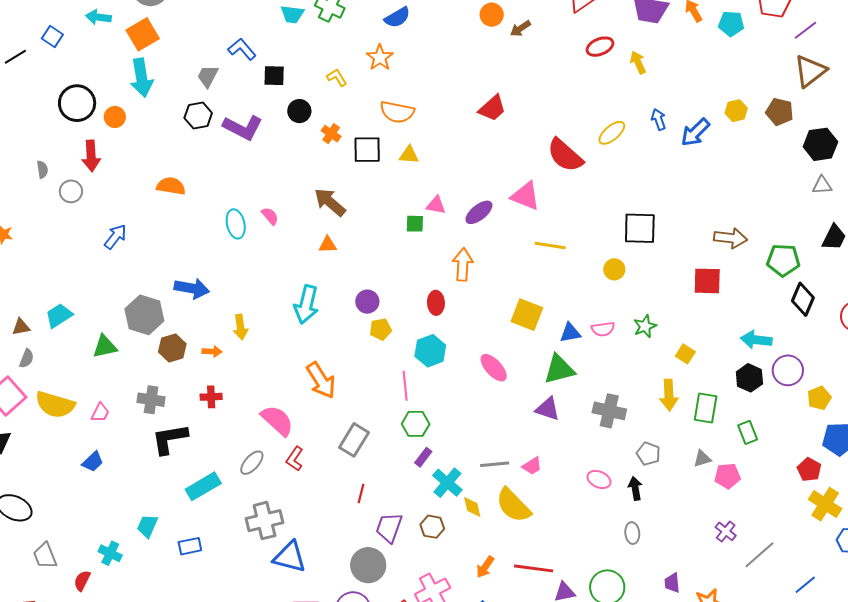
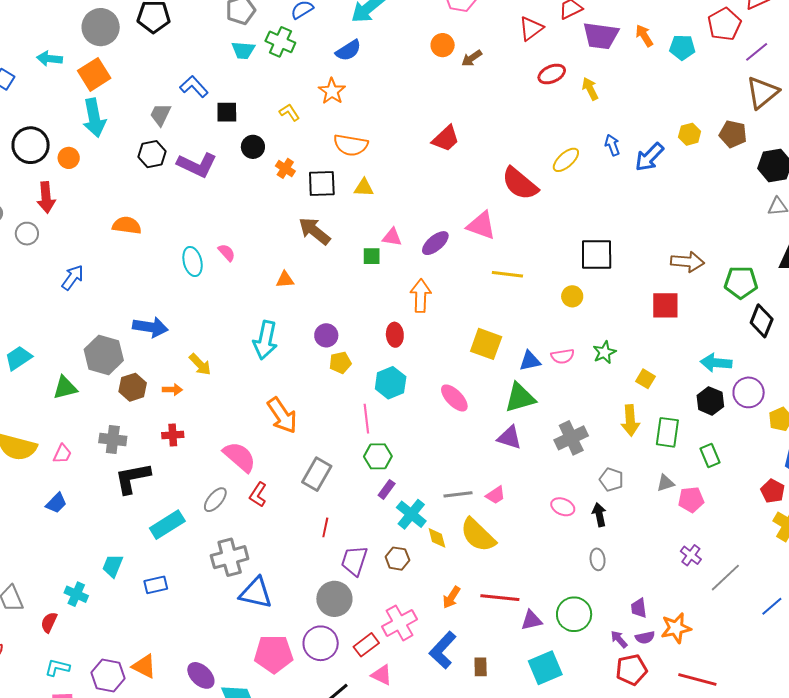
brown arrow: (330, 202) -> (314, 231), moved
yellow arrow: (240, 327) -> (200, 364), turned -35
gray cross: (609, 411) -> (571, 438), turned -36

